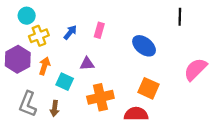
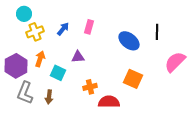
black line: (180, 17) -> (157, 32), moved
purple hexagon: (18, 59) -> (16, 66), moved
orange cross: (100, 97) -> (90, 87), size x0.6
red semicircle: (136, 114) -> (109, 102), moved

